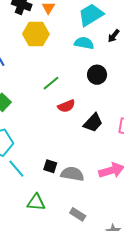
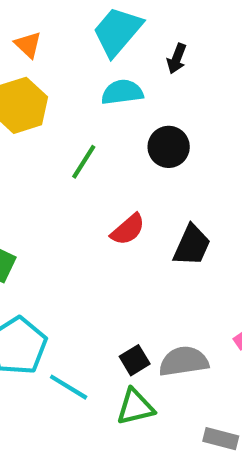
green line: (51, 83) -> (84, 162), moved
black square: (50, 166) -> (135, 360), turned -32
green triangle: (36, 202) -> (135, 407), moved

